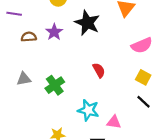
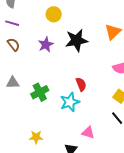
black star: (87, 23) -> (77, 40), turned 30
brown semicircle: (29, 37) -> (14, 45), moved, turned 48
cyan star: (88, 110) -> (70, 102), moved, turned 30

